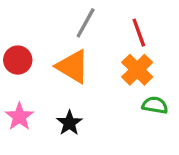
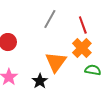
orange triangle: (73, 66) -> (56, 62), moved, turned 35

